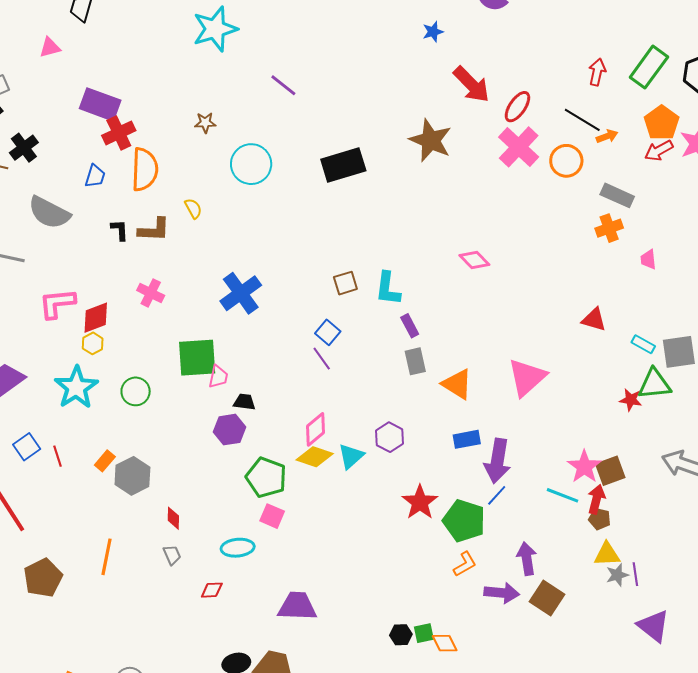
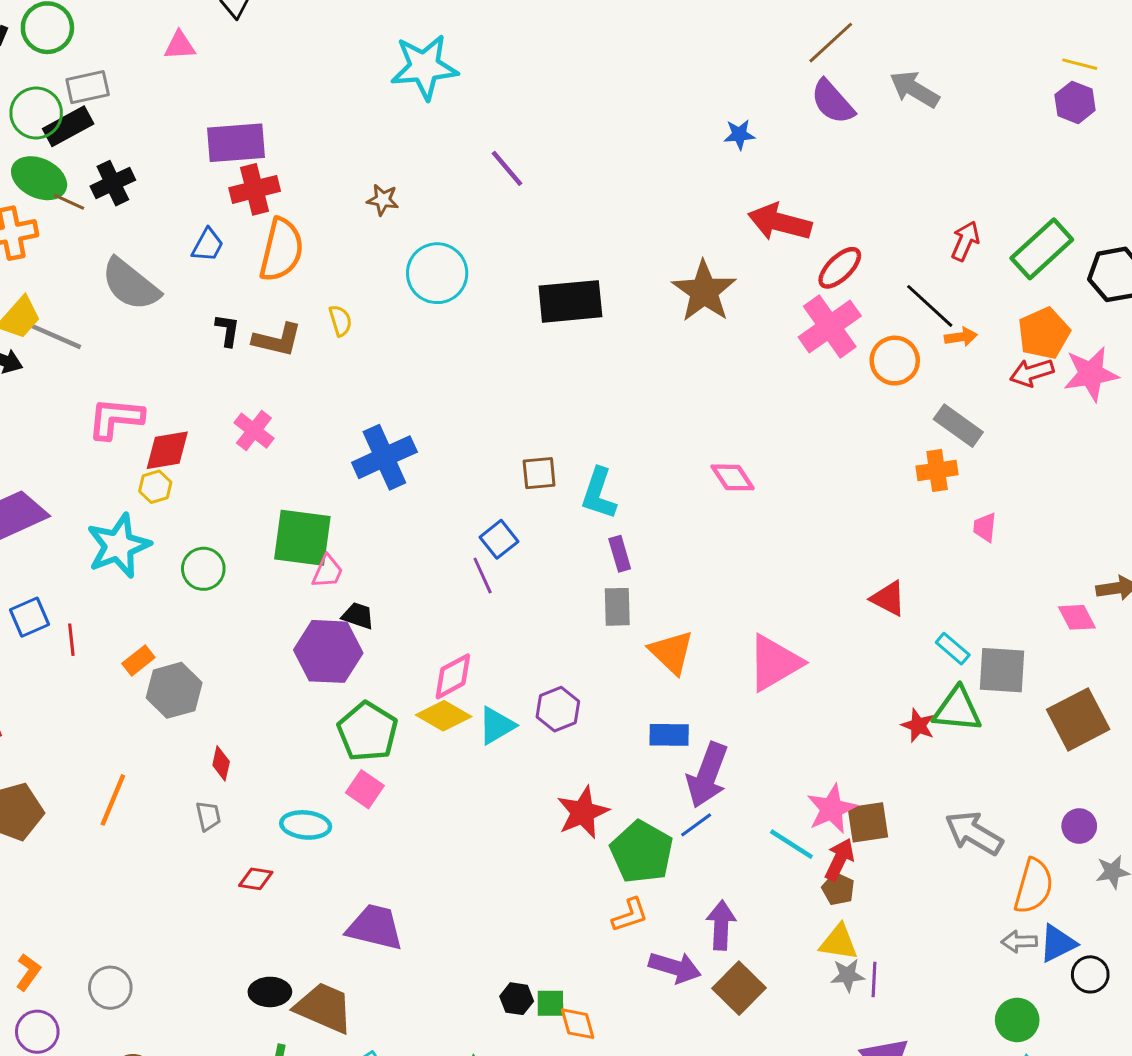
red arrow: (472, 84) -> (780, 222), turned 138
purple rectangle: (100, 104) -> (236, 143), turned -36
purple hexagon: (229, 430) -> (328, 651), size x1.4

